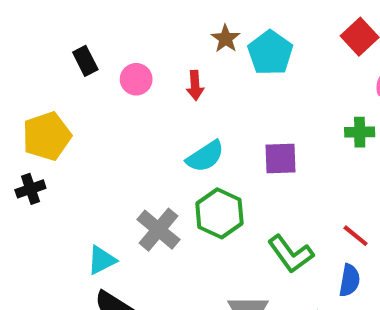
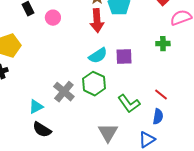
red arrow: (195, 85) -> (97, 21), moved, size x1.6
cyan semicircle: (205, 156) -> (98, 56), moved

